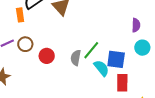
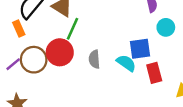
brown circle: (25, 44) -> (34, 60), size x1.5
green line: (91, 50) -> (73, 29), moved
red circle: (47, 56) -> (60, 52), moved, size x1.5

